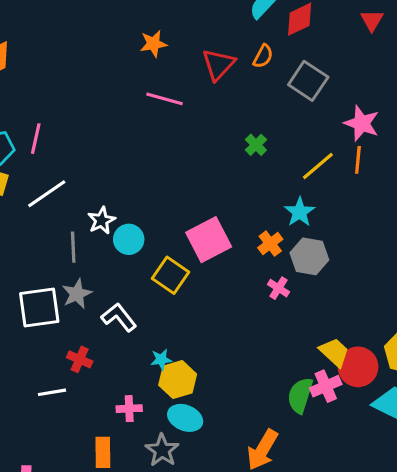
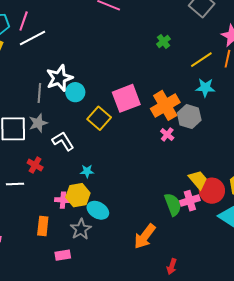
white line: (47, 194) -> (32, 38), moved
cyan star: (300, 212) -> (205, 88), moved, turned 30
white star: (101, 220) -> (59, 78), size x1.5
orange cross: (270, 244) -> (165, 105), size x1.8
yellow hexagon: (178, 380) -> (78, 195), moved
green semicircle: (300, 395) -> (173, 205), turned 135

